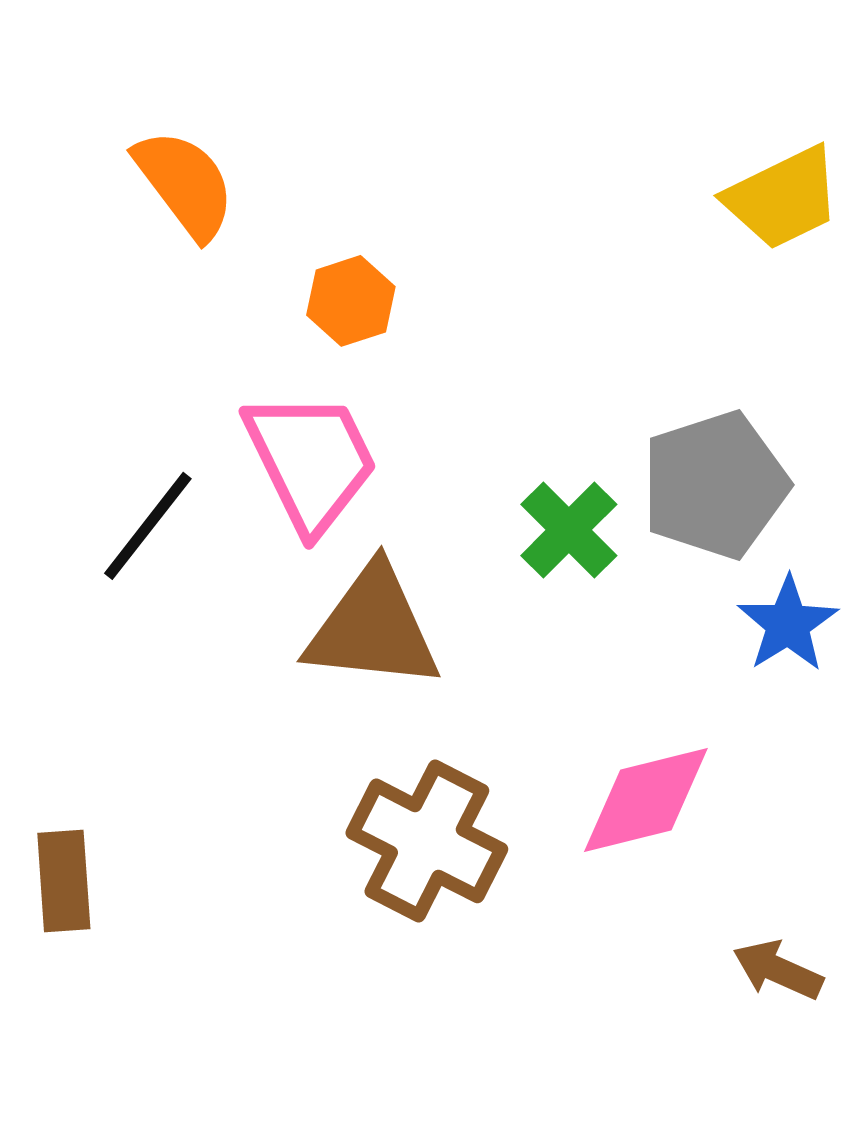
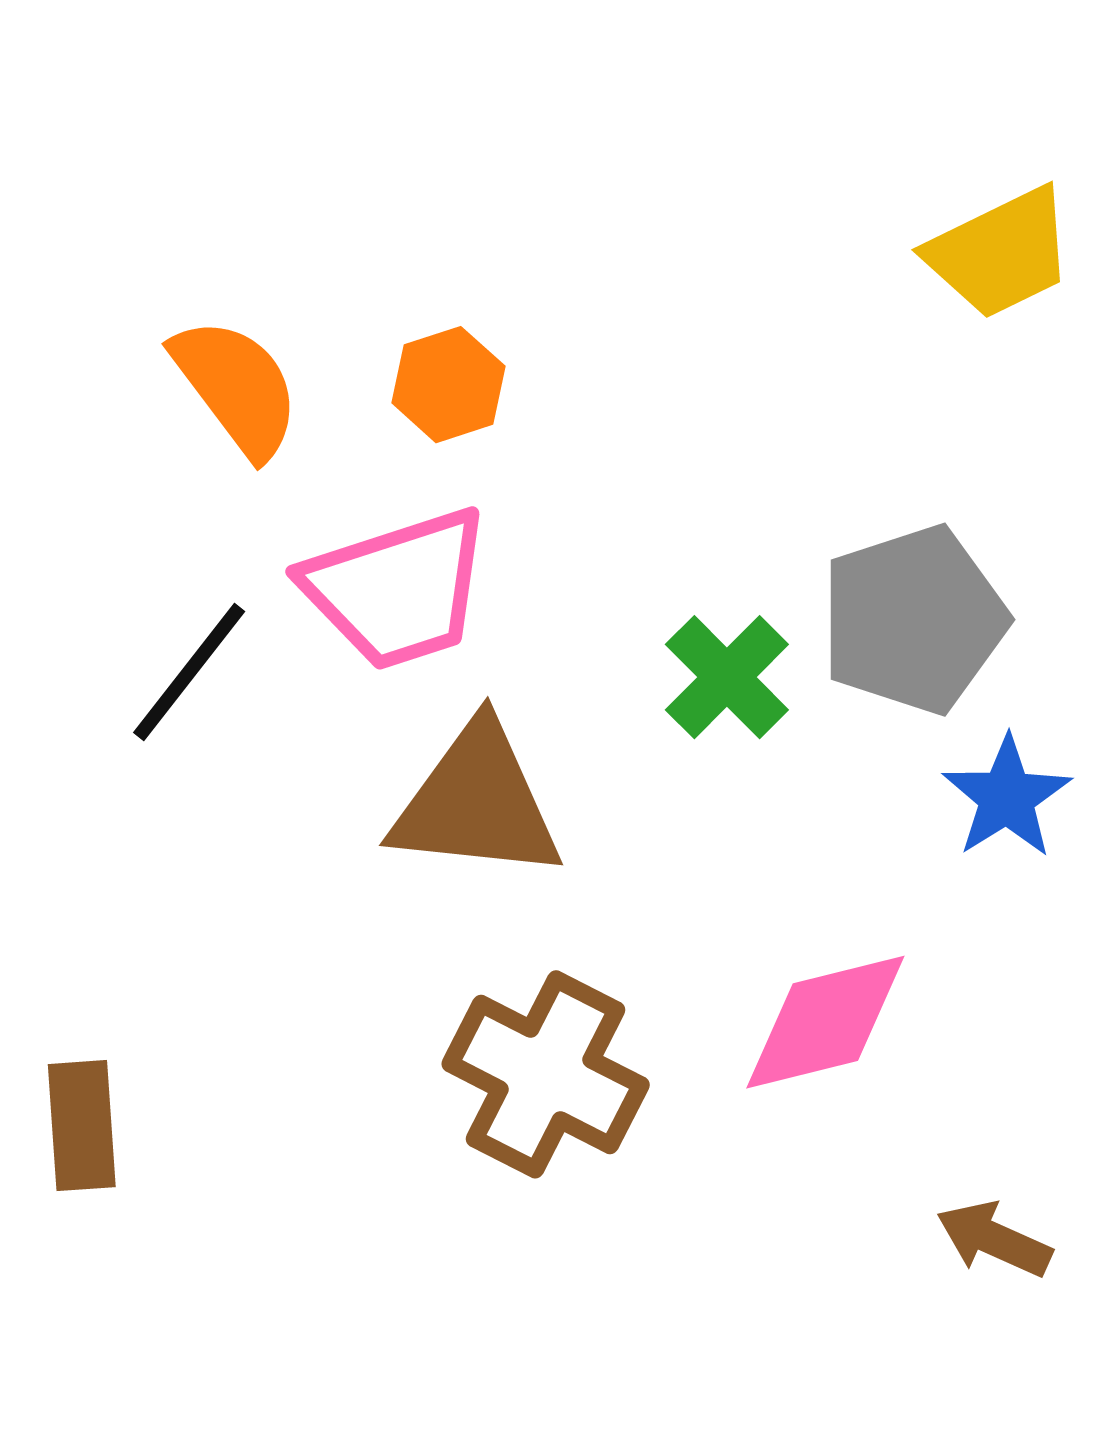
orange semicircle: (185, 184) -> (236, 387), moved
pink trapezoid: (311, 461) -> (397, 589), turned 98

